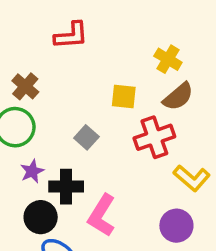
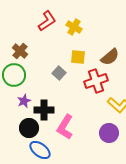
red L-shape: (71, 35) -> (47, 21), turned -30
yellow cross: (168, 59) -> (74, 27), moved
gray square: (86, 137) -> (59, 73), moved

